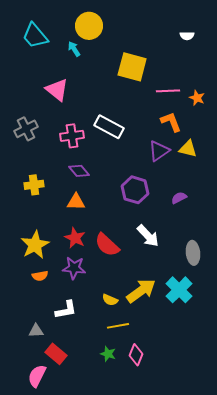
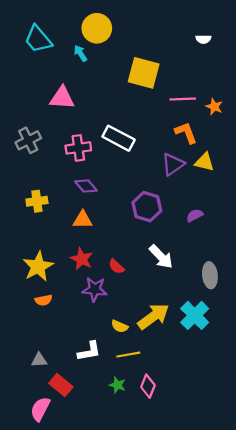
pink triangle: (57, 90) -> (62, 98), turned -35
red semicircle: (107, 245) -> (116, 266), size x0.6
purple star: (74, 268) -> (95, 289), moved
white L-shape: (66, 310) -> (89, 351), moved

